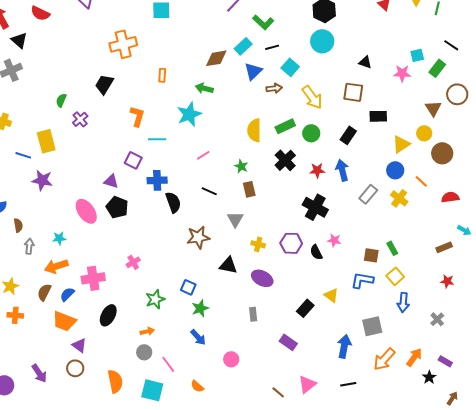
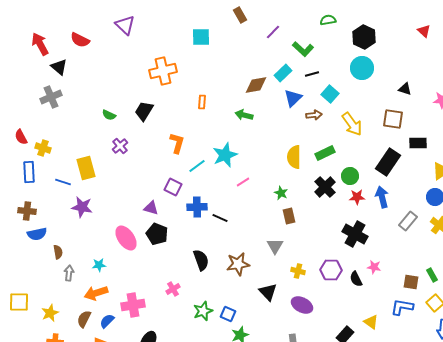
green semicircle: (61, 100) -> (109, 115), moved, turned -88
cyan star: (189, 114) -> (225, 155), moved
green circle: (311, 133) -> (350, 176), moved
black rectangle: (348, 135) -> (388, 162), size x1.5
cyan line: (157, 139) -> (197, 166), turned -36
black line: (209, 191) -> (220, 218), moved
black semicircle: (173, 202) -> (201, 260), moved
black triangle: (228, 265) -> (268, 292), turned 36
green star: (155, 299) -> (203, 311), moved

